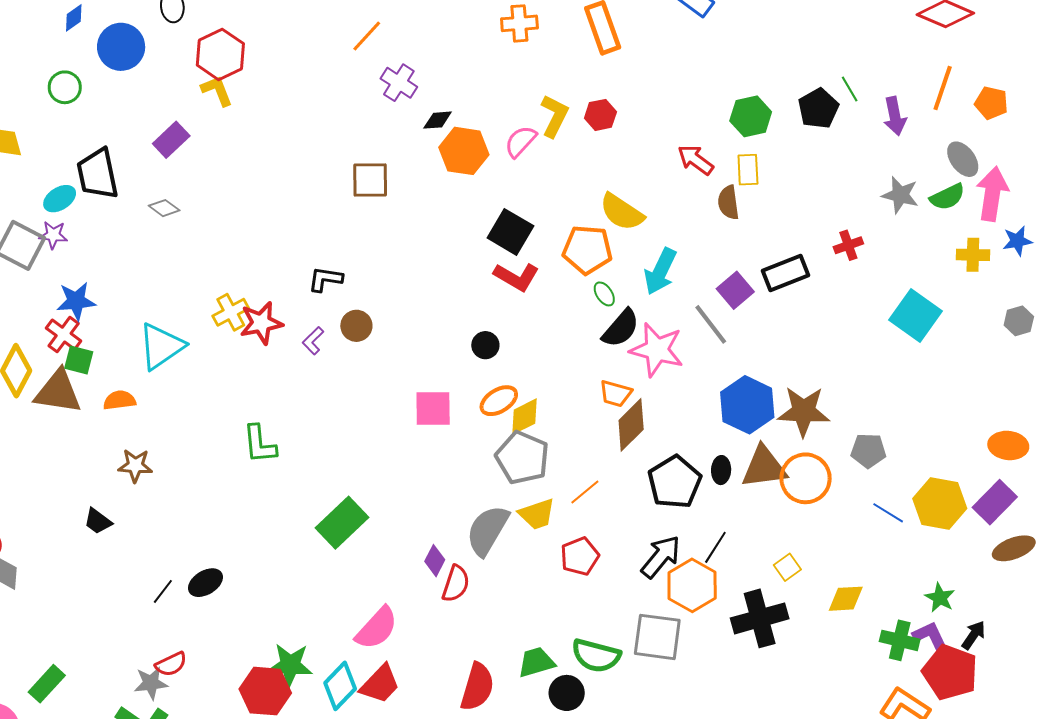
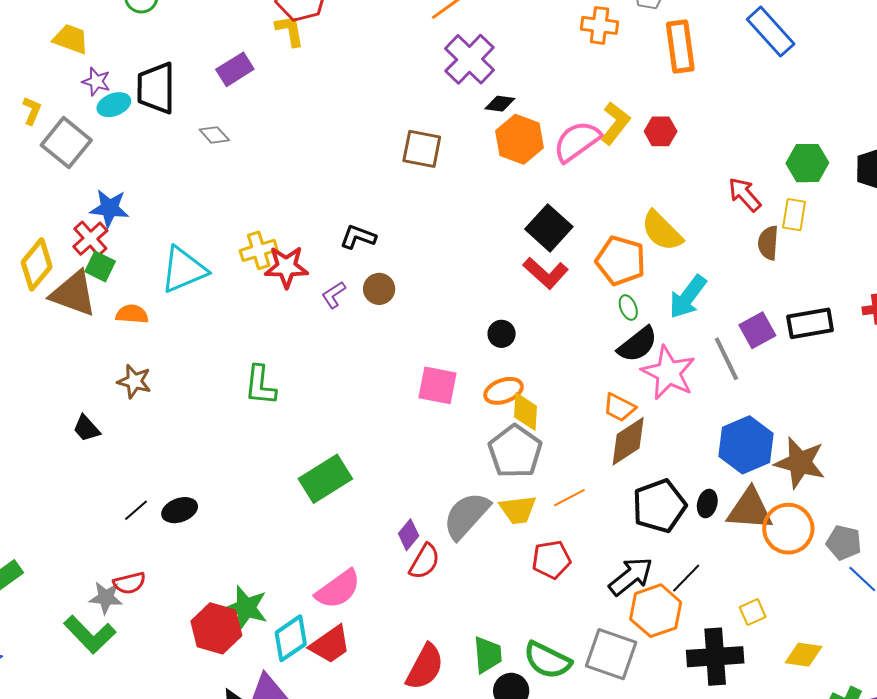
purple cross: (399, 83) -> (470, 59), size x1.4
pink semicircle: (521, 141) -> (577, 141), size x1.4
purple star: (53, 235) -> (96, 82), moved
yellow diamond: (525, 417) -> (526, 412), turned -72
gray pentagon: (868, 451) -> (844, 543), moved
green trapezoid: (536, 662) -> (488, 655), turned 90

